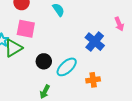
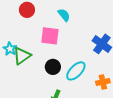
pink square: (26, 29) -> (50, 36), moved

